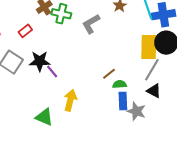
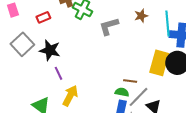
gray line: (152, 70) -> (138, 97), moved
purple line: (52, 72) -> (59, 73), moved
brown line: (109, 74) -> (130, 81), moved, turned 32

